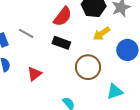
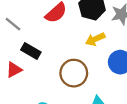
black rectangle: (61, 43) -> (31, 51), moved

